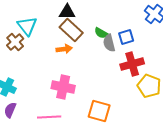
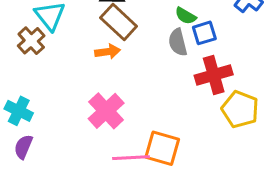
green semicircle: (101, 33) -> (186, 16), moved
pink cross: (63, 87) -> (106, 111), turned 35
pink line: (49, 117) -> (131, 158), moved

